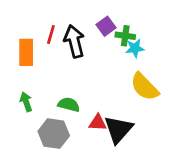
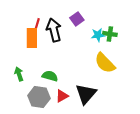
green cross: (125, 36) -> (110, 34), moved
orange rectangle: (26, 52) -> (32, 38), moved
red triangle: (98, 123) -> (62, 96), moved, turned -32

